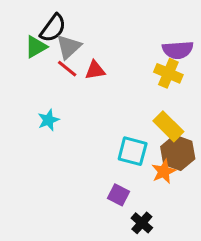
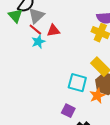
green triangle: (36, 47) -> (15, 16), turned -42
cyan star: (48, 120) -> (38, 42), moved

